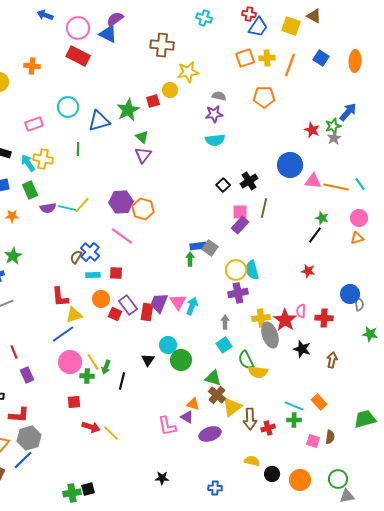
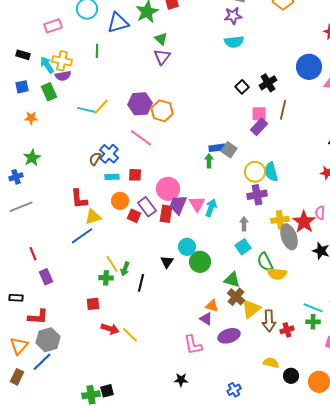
purple semicircle: (48, 208) -> (63, 76), moved
pink circle: (70, 362) -> (168, 189), moved
pink L-shape: (167, 426) -> (193, 345), moved
blue cross: (215, 488) -> (234, 390), turned -32

